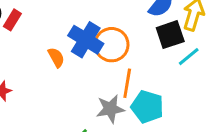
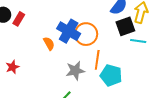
cyan line: (189, 57) -> (138, 41), turned 49
gray star: (110, 109) -> (75, 71), moved

